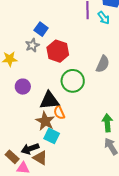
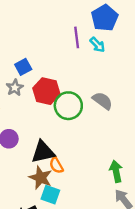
blue square: (41, 29) -> (23, 67), turned 32
gray semicircle: (103, 64) -> (102, 101), turned -72
green circle: (73, 81) -> (68, 106), moved

